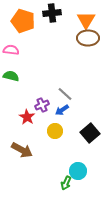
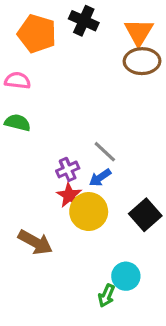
black cross: (52, 13) -> (84, 21), turned 30
red star: (27, 117) -> (69, 195), moved
yellow circle: (55, 131) -> (89, 212), size x1.5

